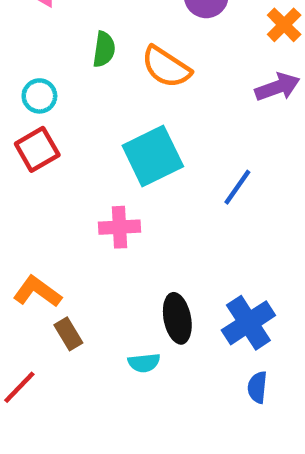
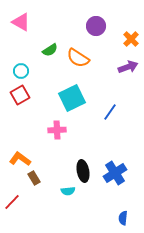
green semicircle: (104, 49) -> (50, 50), turned 49
blue semicircle: (257, 387) -> (123, 218), moved

